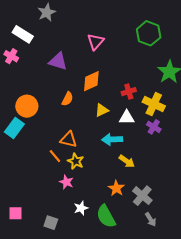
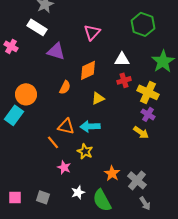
white rectangle: (23, 34) -> (37, 27), moved
white triangle: (127, 118) -> (122, 59), moved
cyan arrow: (112, 139) -> (90, 126), moved
yellow star: (76, 161) -> (85, 151), moved
yellow arrow: (127, 161) -> (141, 132), moved
gray square: (51, 223) -> (43, 197), moved

